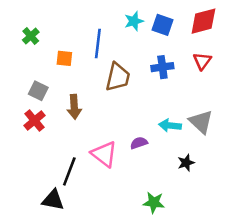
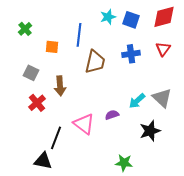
red cross: (34, 121) -> (37, 103), moved
cyan arrow: (170, 125) -> (137, 101), turned -48
black star: (186, 163) -> (150, 131), size x1.5

